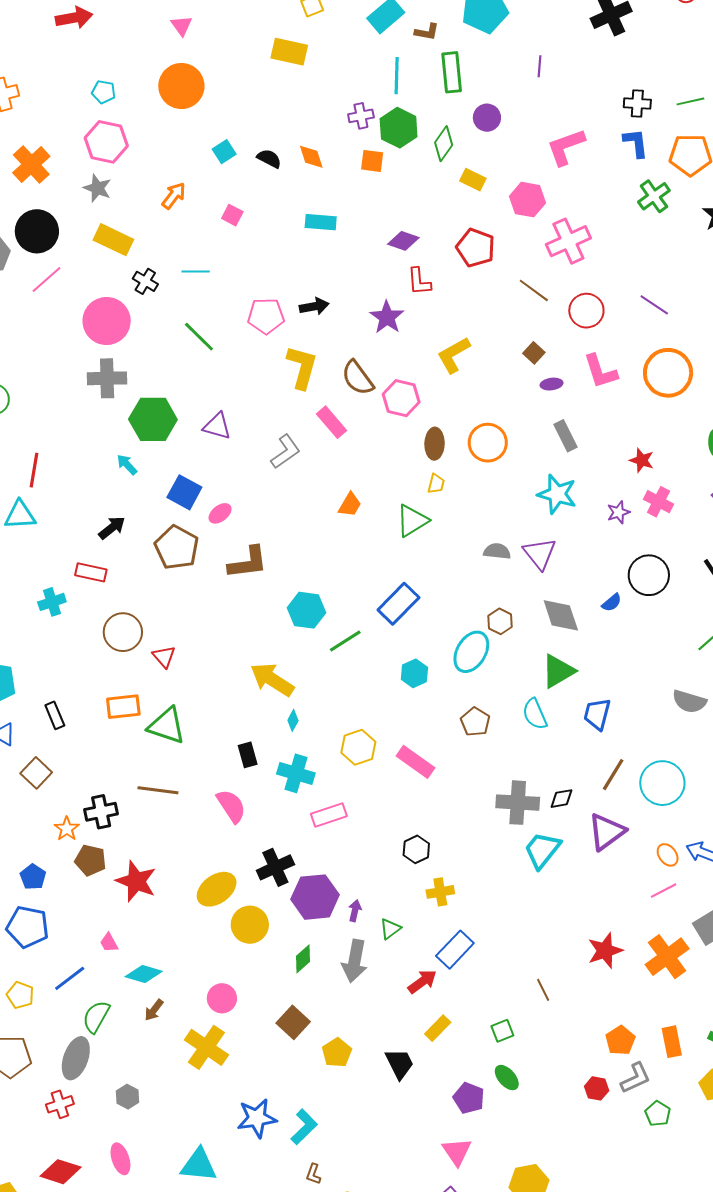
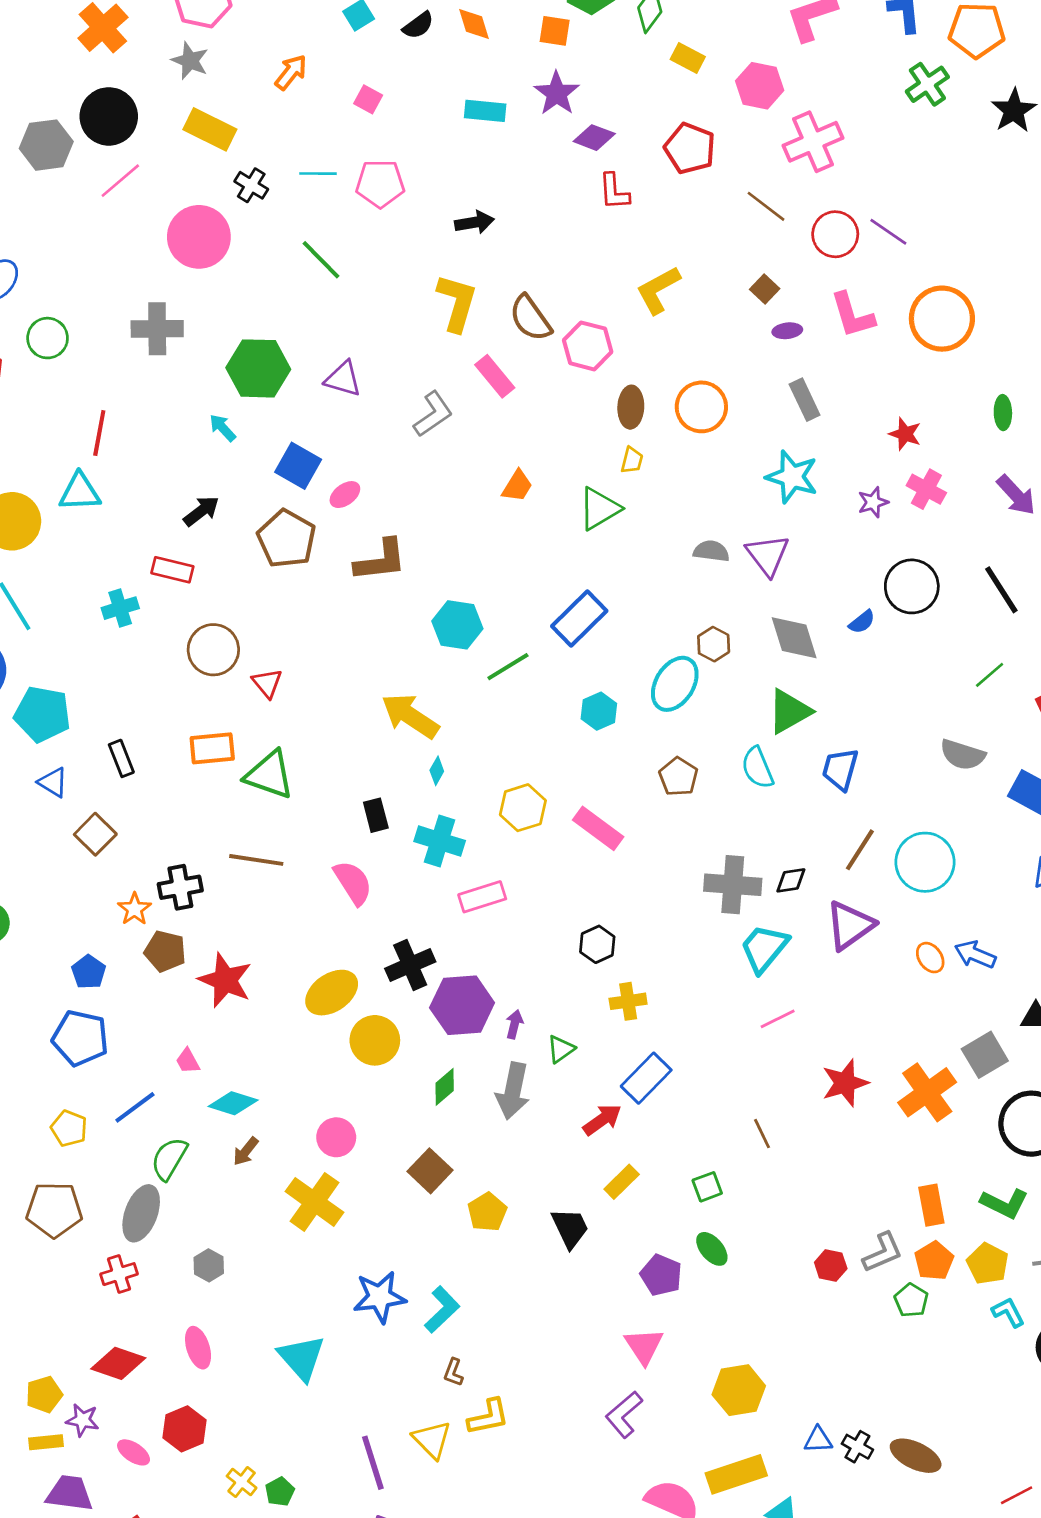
black semicircle: (269, 159) -> (418, 25), turned 115
purple line: (654, 305) -> (888, 232), moved
pink pentagon: (266, 316) -> (380, 184), moved
purple star: (387, 317) -> (557, 93), moved
gray cross: (107, 378) -> (157, 329), moved
pink line: (664, 891) -> (778, 1019), moved
orange pentagon: (620, 1040) -> (934, 1261), moved
cyan triangle: (199, 1165) -> (302, 1358), turned 42

